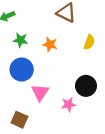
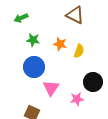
yellow semicircle: (89, 42) -> (79, 51), moved

